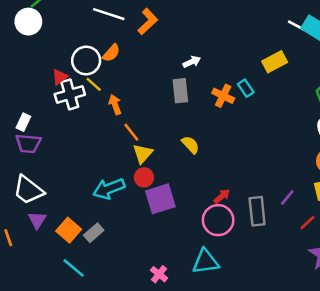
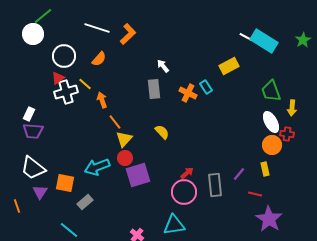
white circle: (86, 61) -> (64, 56), moved
white arrow: (192, 62) -> (163, 66), turned -104
red line: (307, 223) -> (255, 194), turned 56
orange square: (69, 230) -> (65, 183), moved, turned -30

